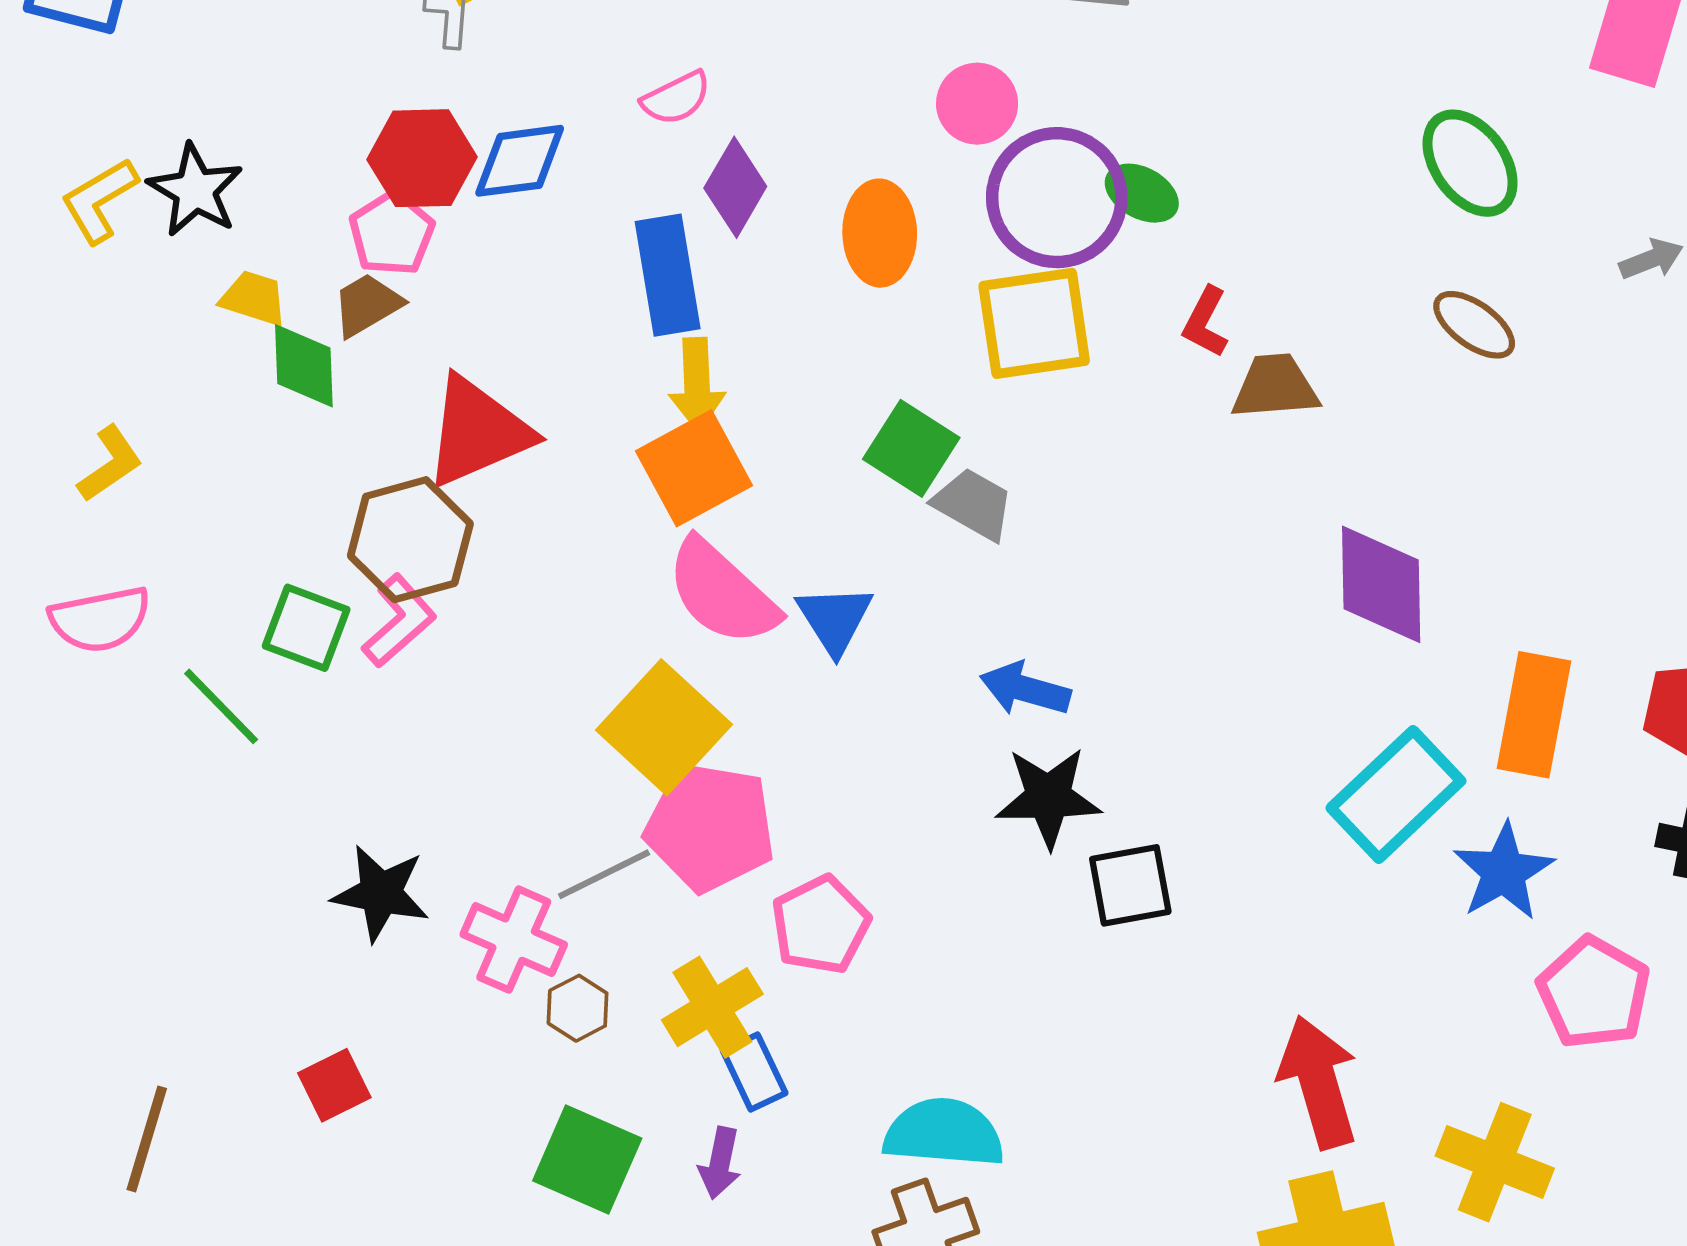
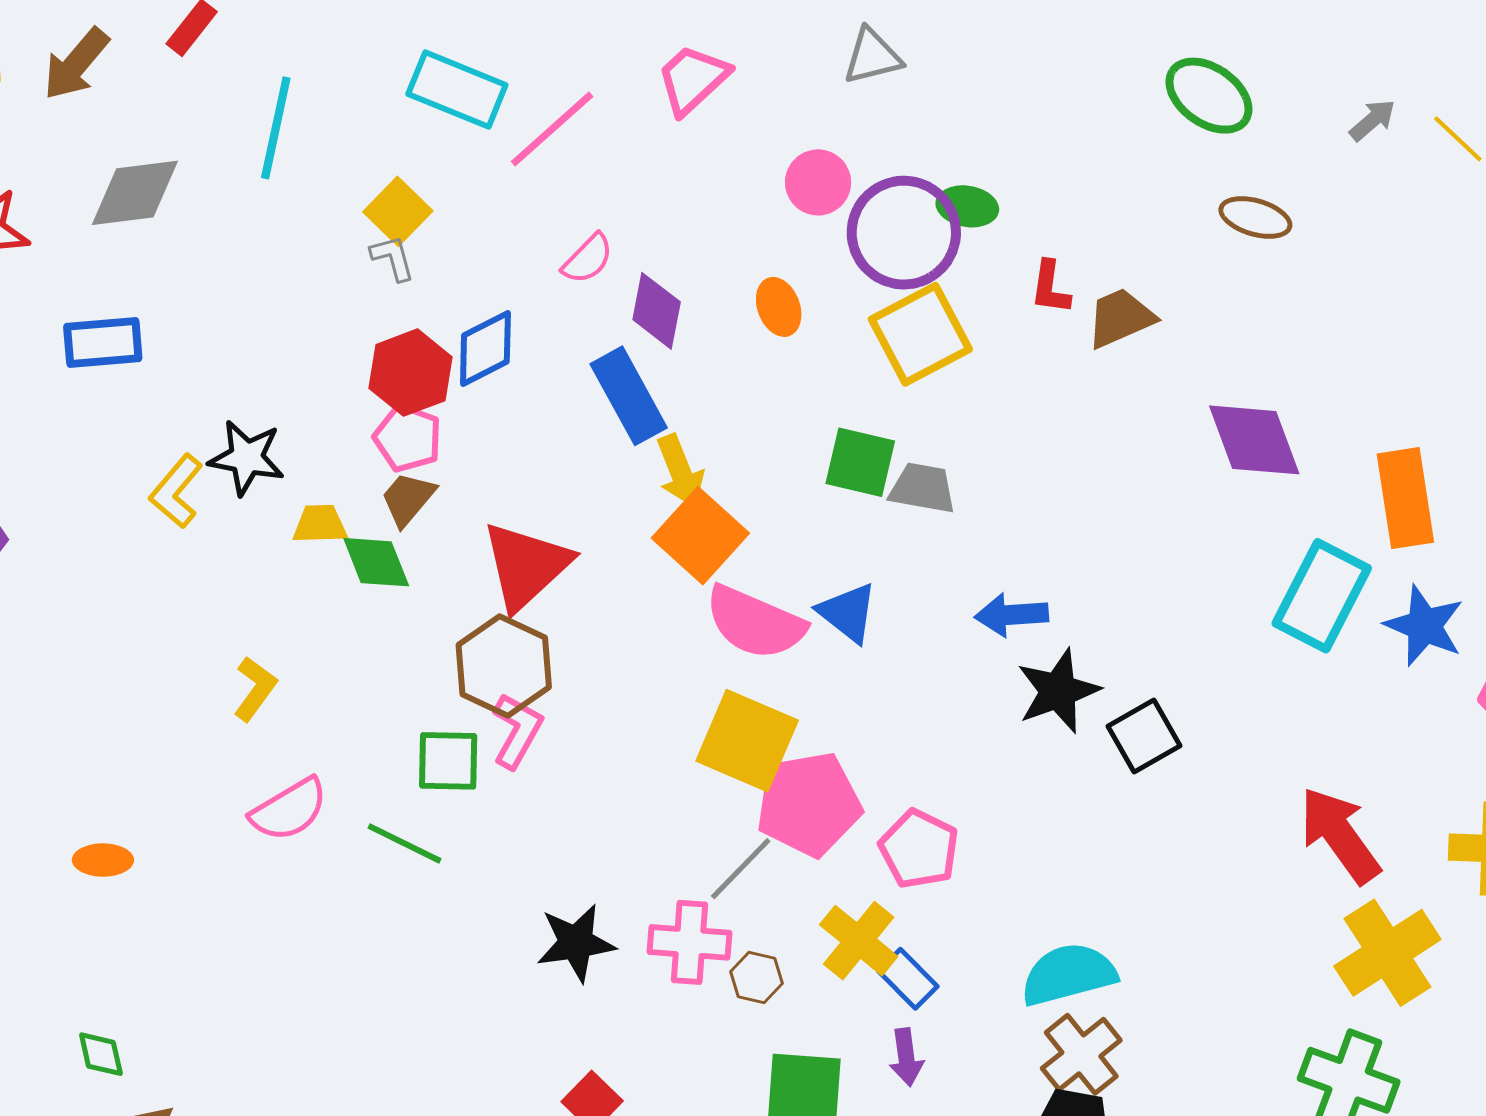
orange ellipse: (880, 233) -> (779, 307), size x0.7

